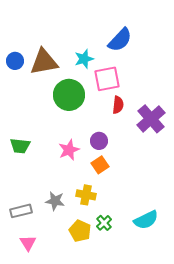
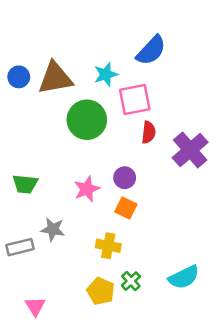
orange square: (100, 165) -> (126, 208), turned -30
gray star: (55, 201) -> (53, 229), moved
gray rectangle: (21, 211) -> (20, 247), moved

